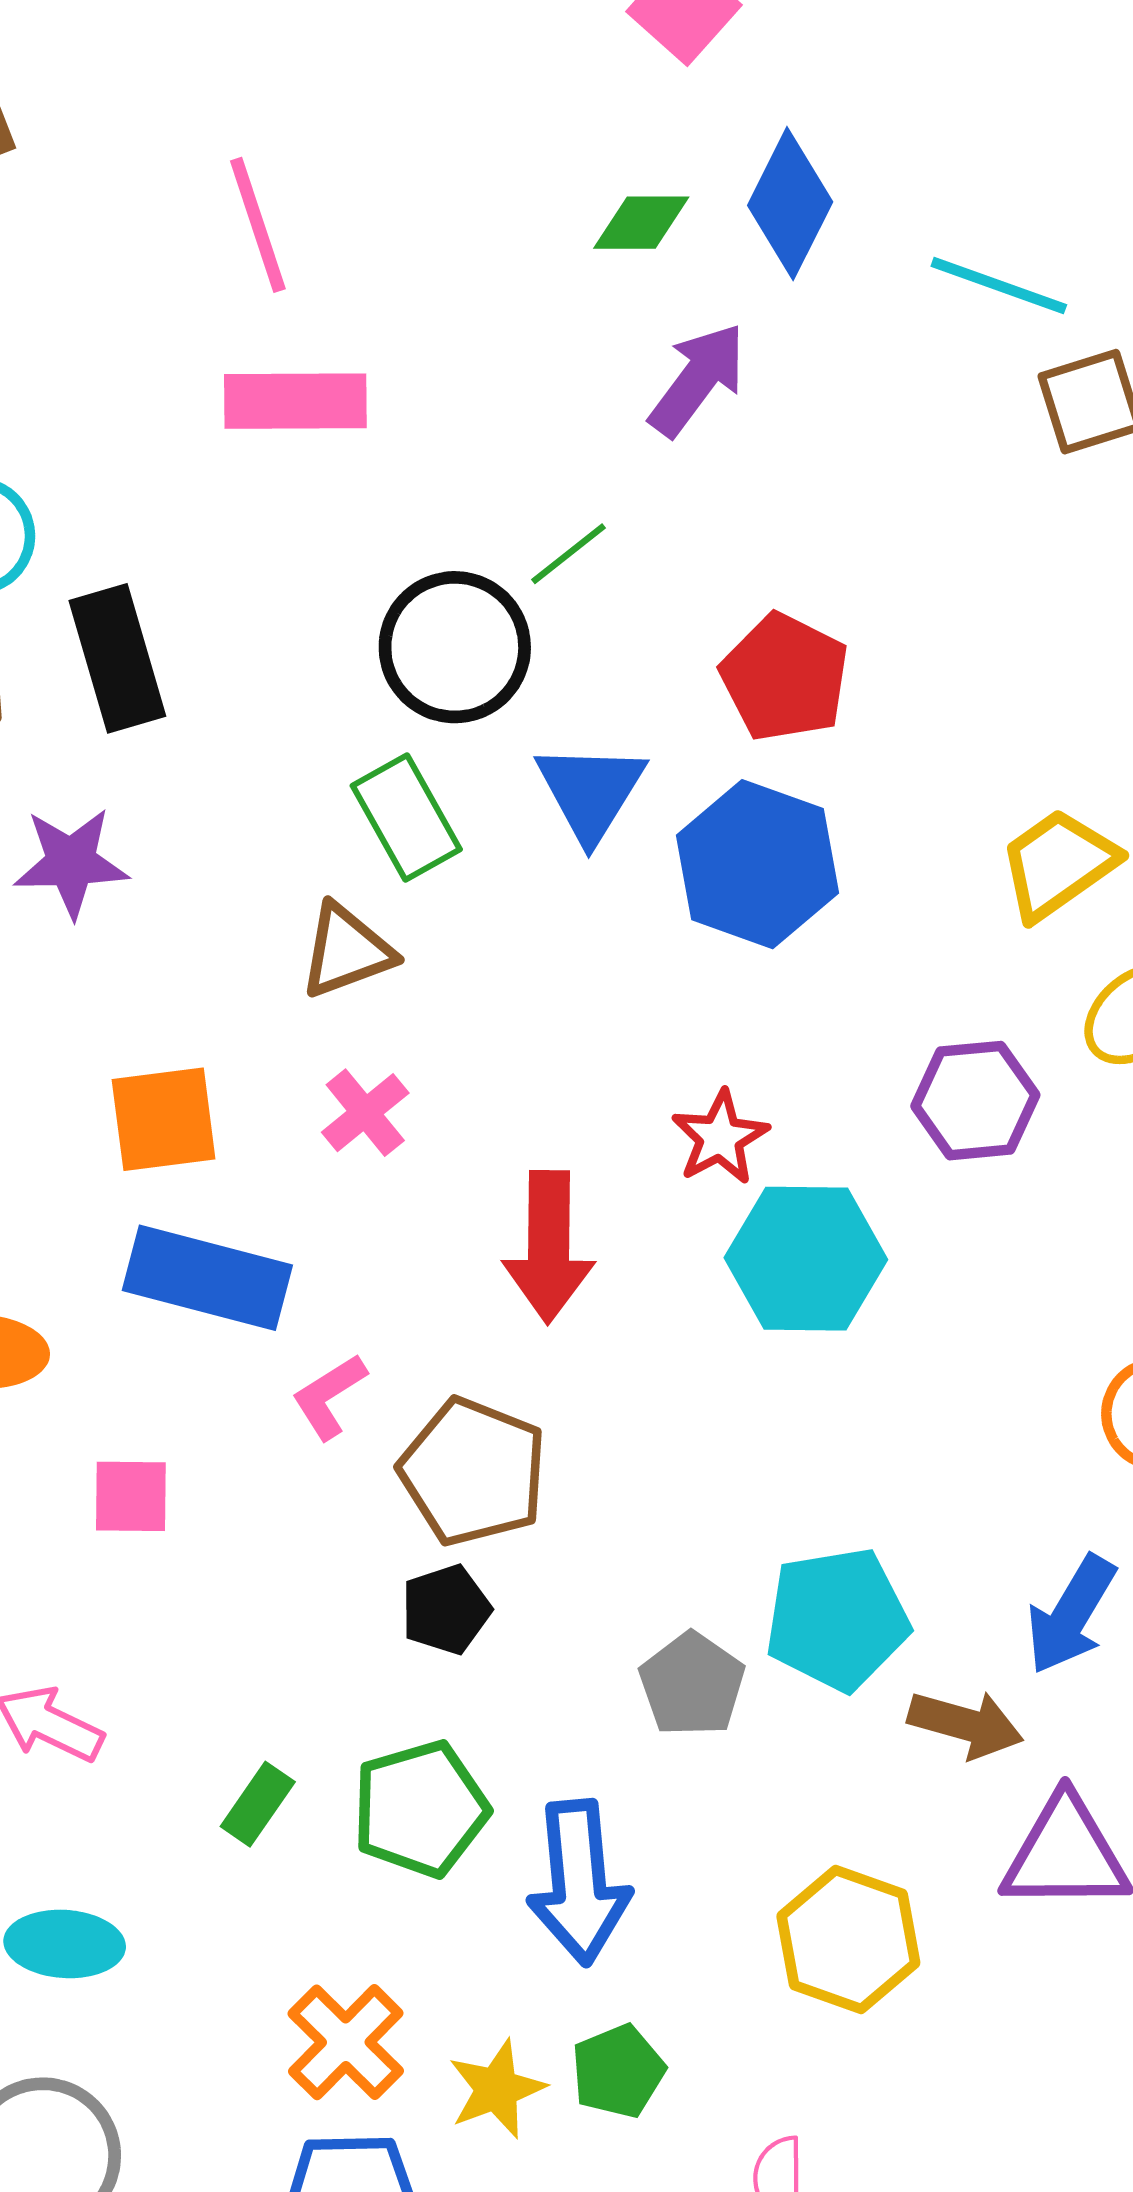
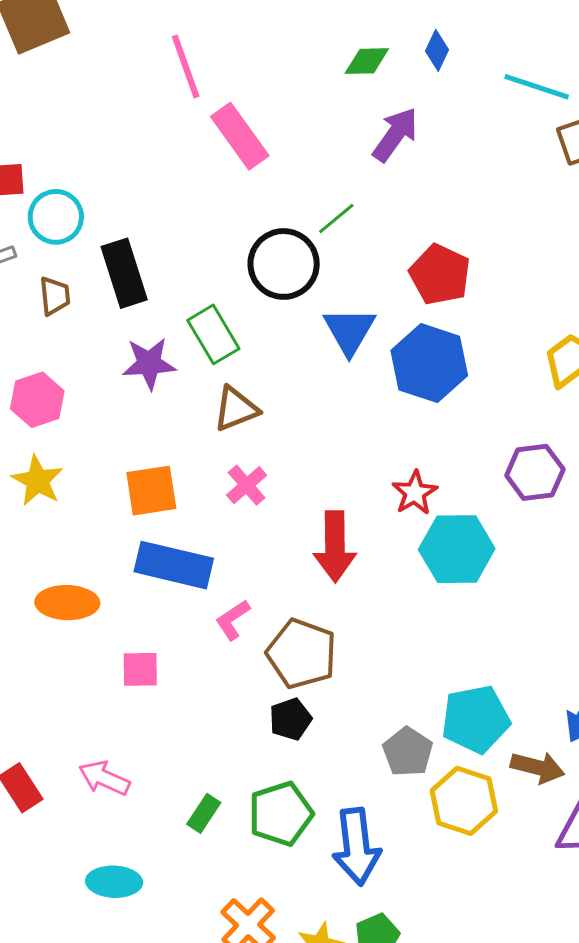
blue diamond: (790, 204) -> (437, 50), size x0.6
pink rectangle: (295, 401) -> (240, 136), moved, turned 56
green rectangle: (406, 818) -> (213, 334), moved
purple star: (71, 863) -> (149, 363), moved
yellow hexagon: (848, 1939) -> (464, 801), moved

